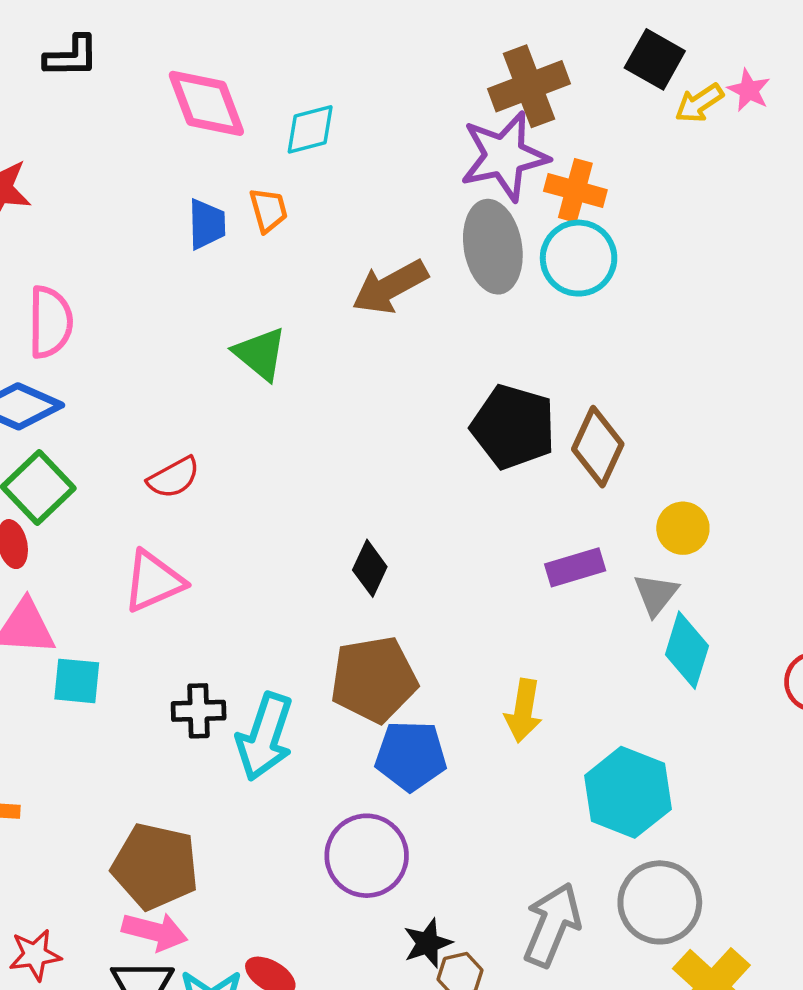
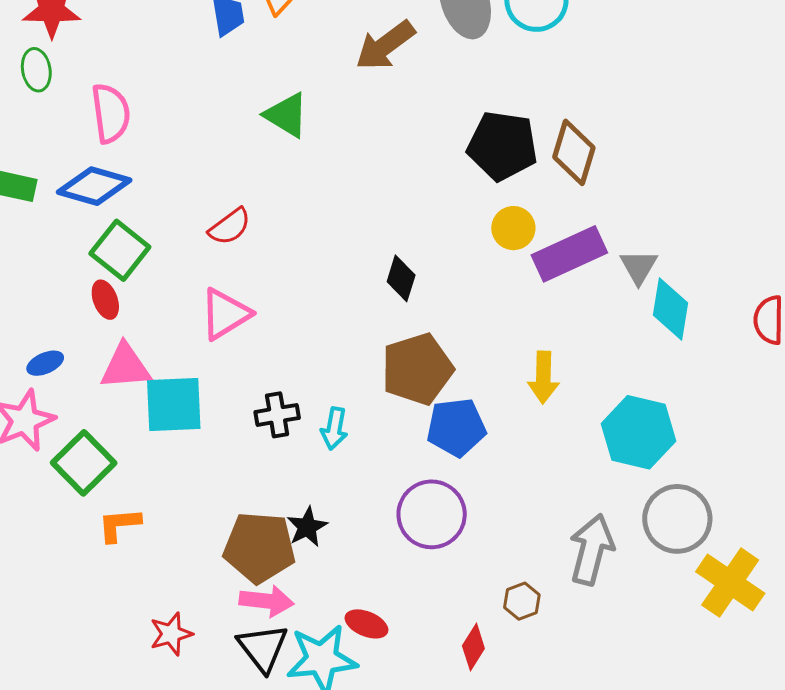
yellow circle: (683, 528) -> (513, 228), moved
purple rectangle: (575, 567) -> (569, 254), size x1.5
cyan square: (77, 681) -> (174, 405), size x1.5
cyan arrow: (265, 737) -> (334, 428), size x0.6
black star: (428, 943) -> (307, 527), moved

